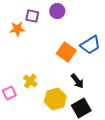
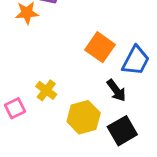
blue trapezoid: (90, 45) -> (136, 61), moved, turned -30

